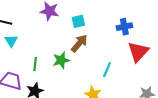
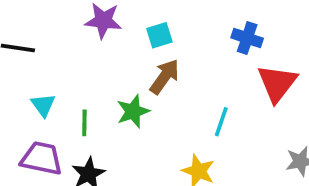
blue cross: (124, 27) -> (247, 38), turned 35
cyan triangle: (11, 41) -> (43, 105), moved

